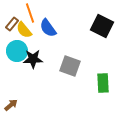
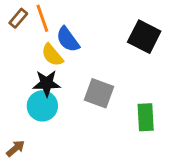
brown rectangle: (12, 24) -> (18, 18), moved
yellow semicircle: (24, 30) -> (52, 55), moved
cyan circle: (17, 51) -> (42, 106), moved

